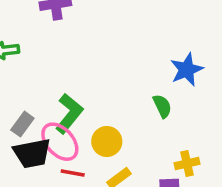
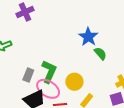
blue star: (187, 70) -> (88, 37), moved
gray rectangle: (22, 124) -> (28, 75), moved

